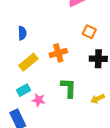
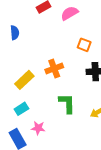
blue semicircle: (22, 33) -> (15, 33), moved
pink star: (39, 100) -> (38, 128), moved

